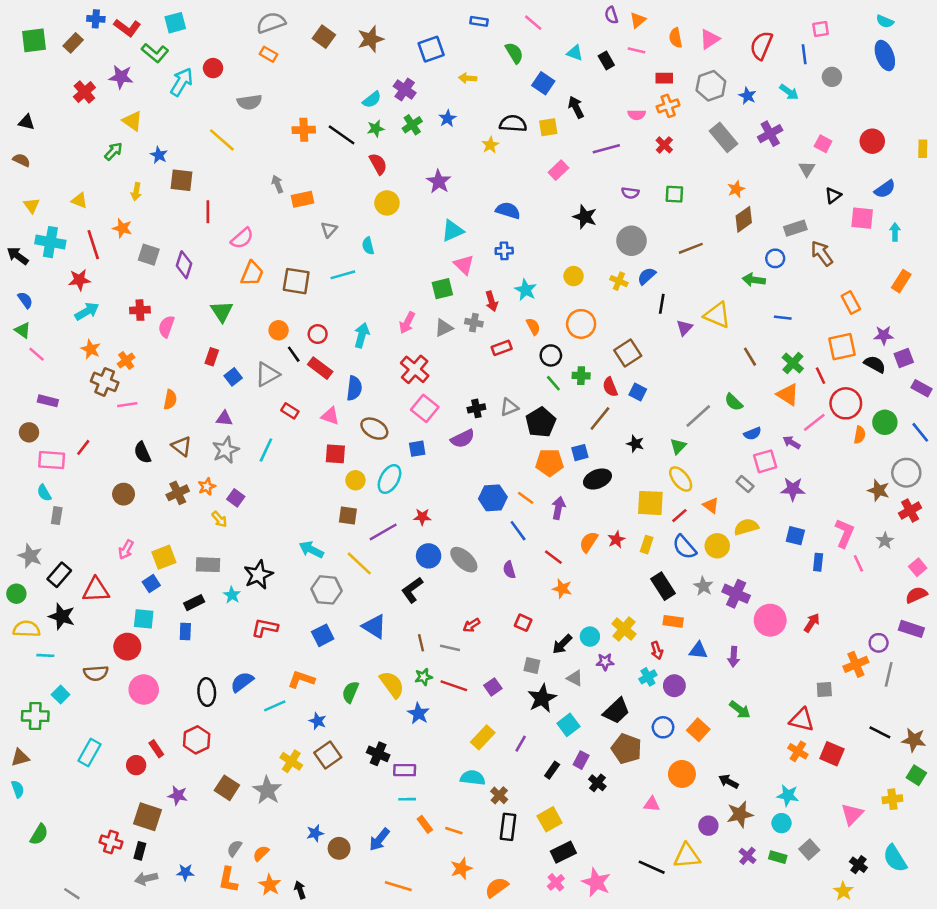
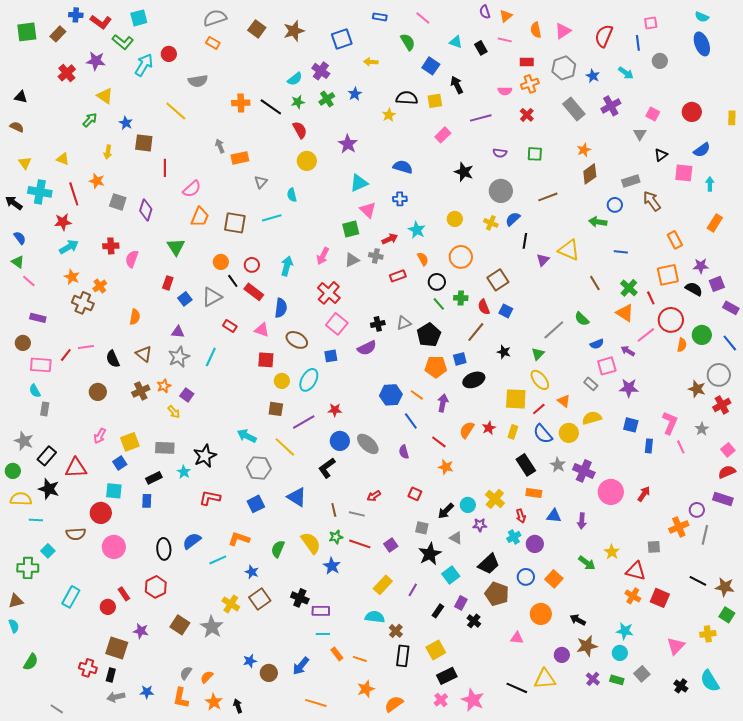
red arrow: (492, 301) -> (390, 239), turned -98
pink line: (127, 405) -> (86, 347), moved
yellow star: (843, 891) -> (612, 552), moved

